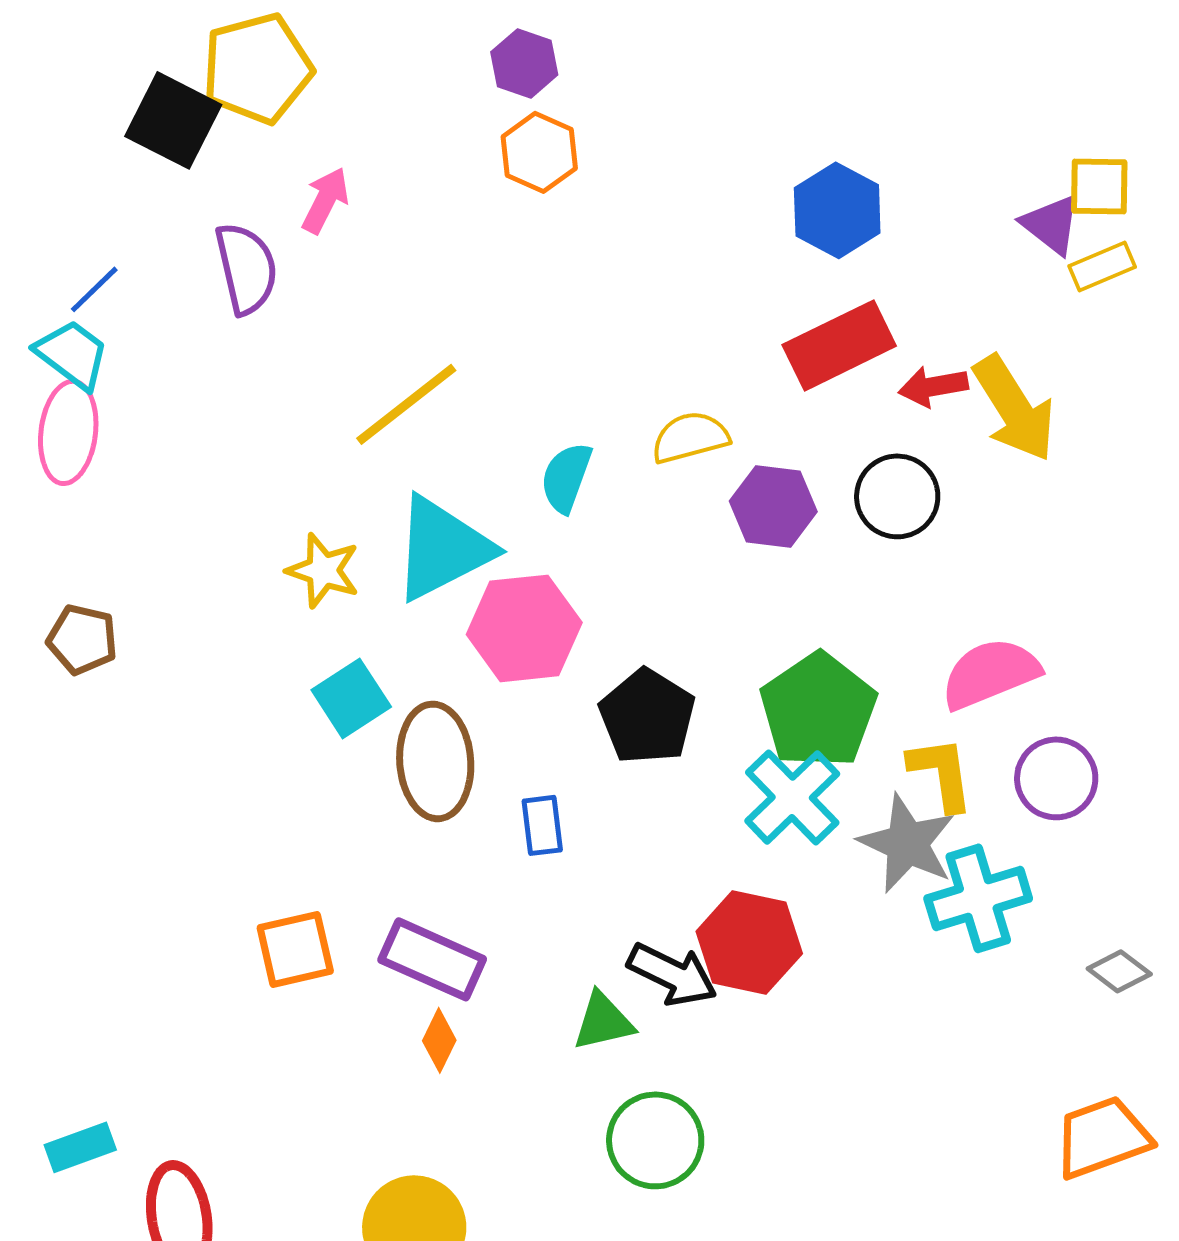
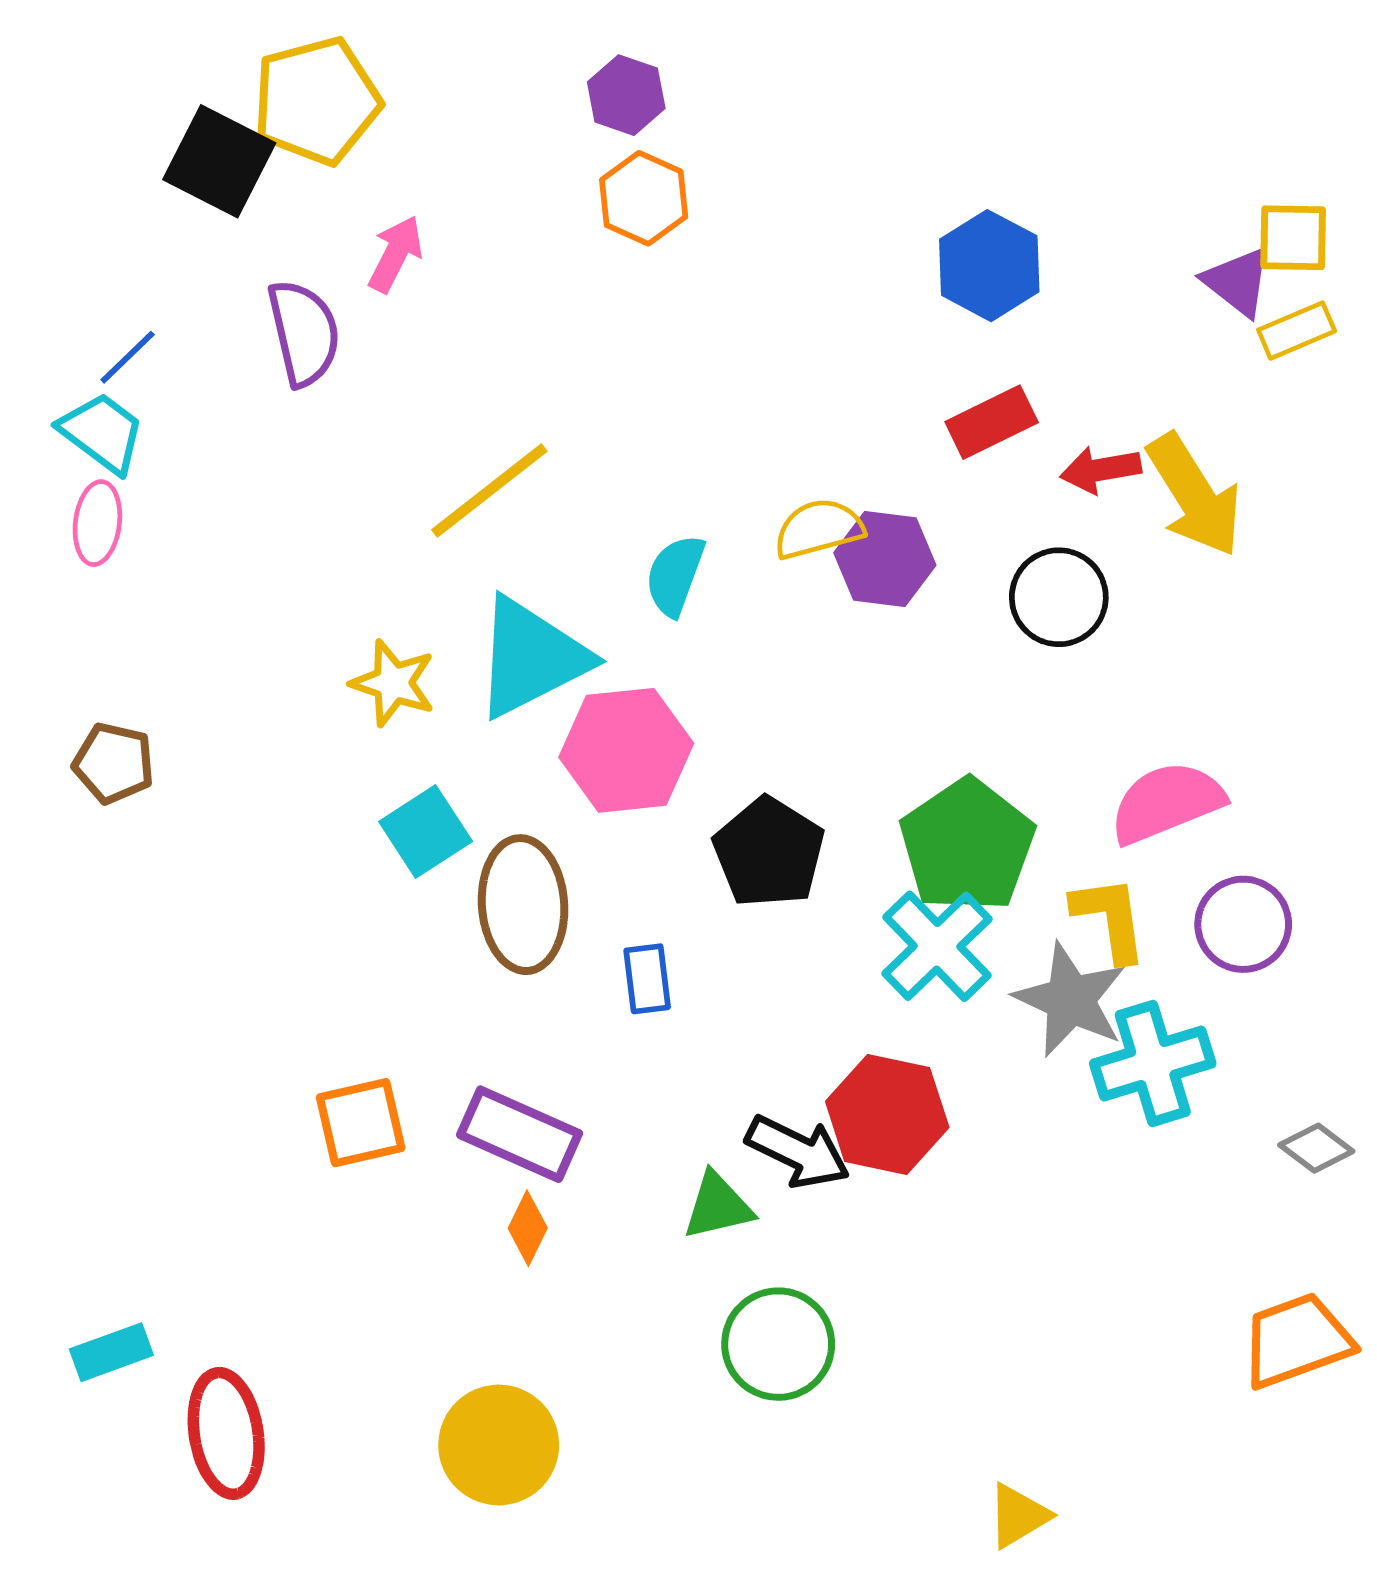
red rectangle: (839, 345) -> (992, 422), size x0.7
pink ellipse: (68, 432) -> (97, 523), size x0.7
purple hexagon: (773, 506) -> (885, 559), moved

